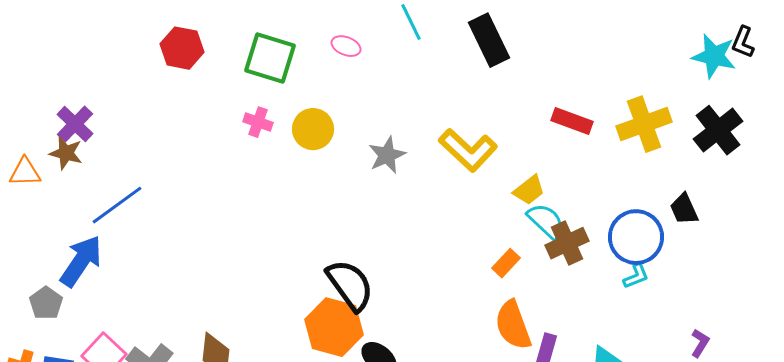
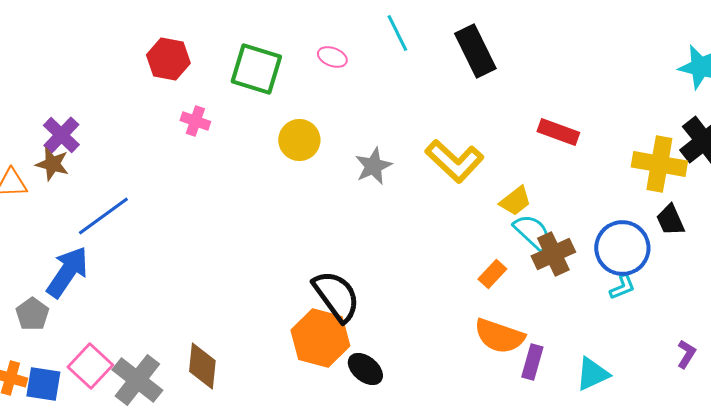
pink cross: (258, 122) -> (195, 121), moved
yellow cross: (644, 124) -> (659, 164), moved, turned 30
orange semicircle: (513, 325) -> (499, 336), turned -51

